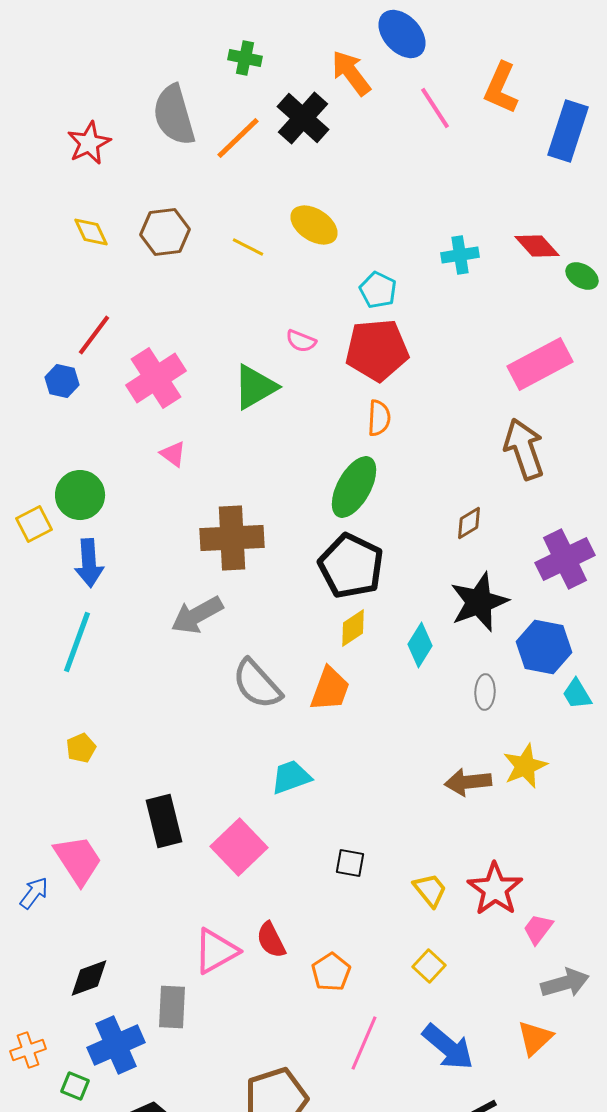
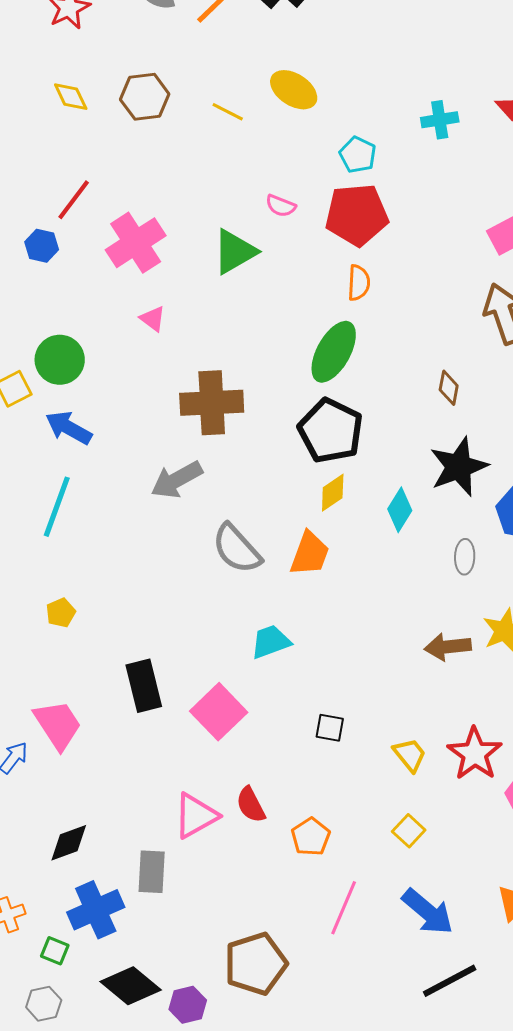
brown diamond: (469, 523) -> (449, 388), turned -48
blue arrow: (89, 563) -> (69, 428), turned 123

